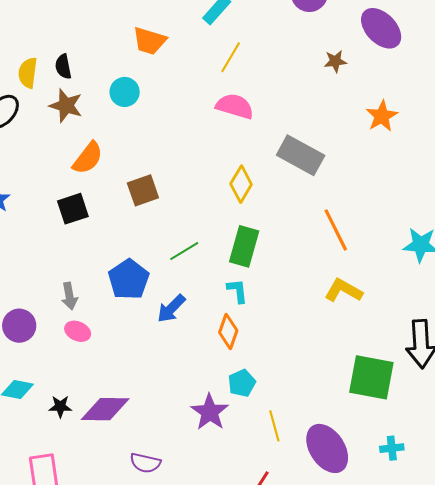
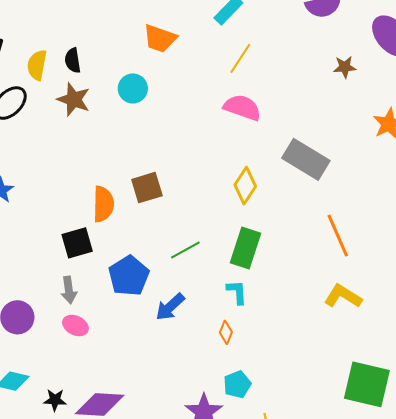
orange semicircle: (88, 158) -> (103, 204), moved, turned -39
black square: (73, 209) -> (77, 243), moved
orange diamond: (228, 332) -> (226, 332), size x0.7

